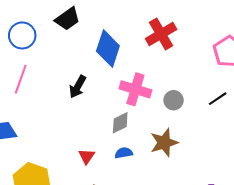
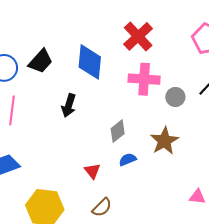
black trapezoid: (68, 19) -> (41, 61), moved
pink cross: (135, 89) -> (144, 79), moved
gray circle: (174, 100) -> (175, 97), moved

